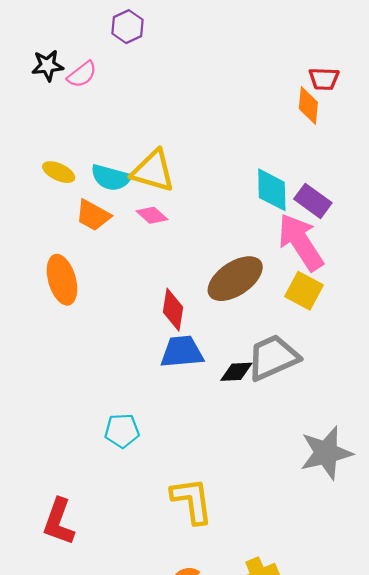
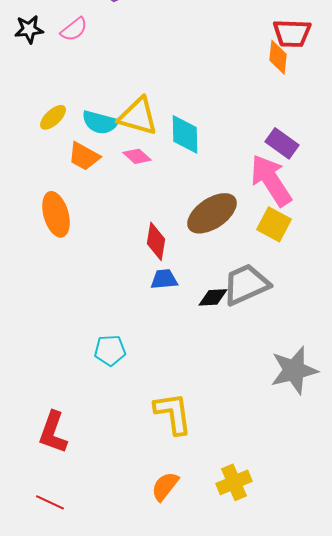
black star: (48, 65) -> (29, 29), moved
red trapezoid: (324, 79) -> (292, 33), size x1.4
yellow ellipse: (59, 172) -> (53, 117), turned -68
cyan diamond: (272, 190) -> (185, 134), moved
blue trapezoid: (182, 352) -> (164, 279), size x0.7

